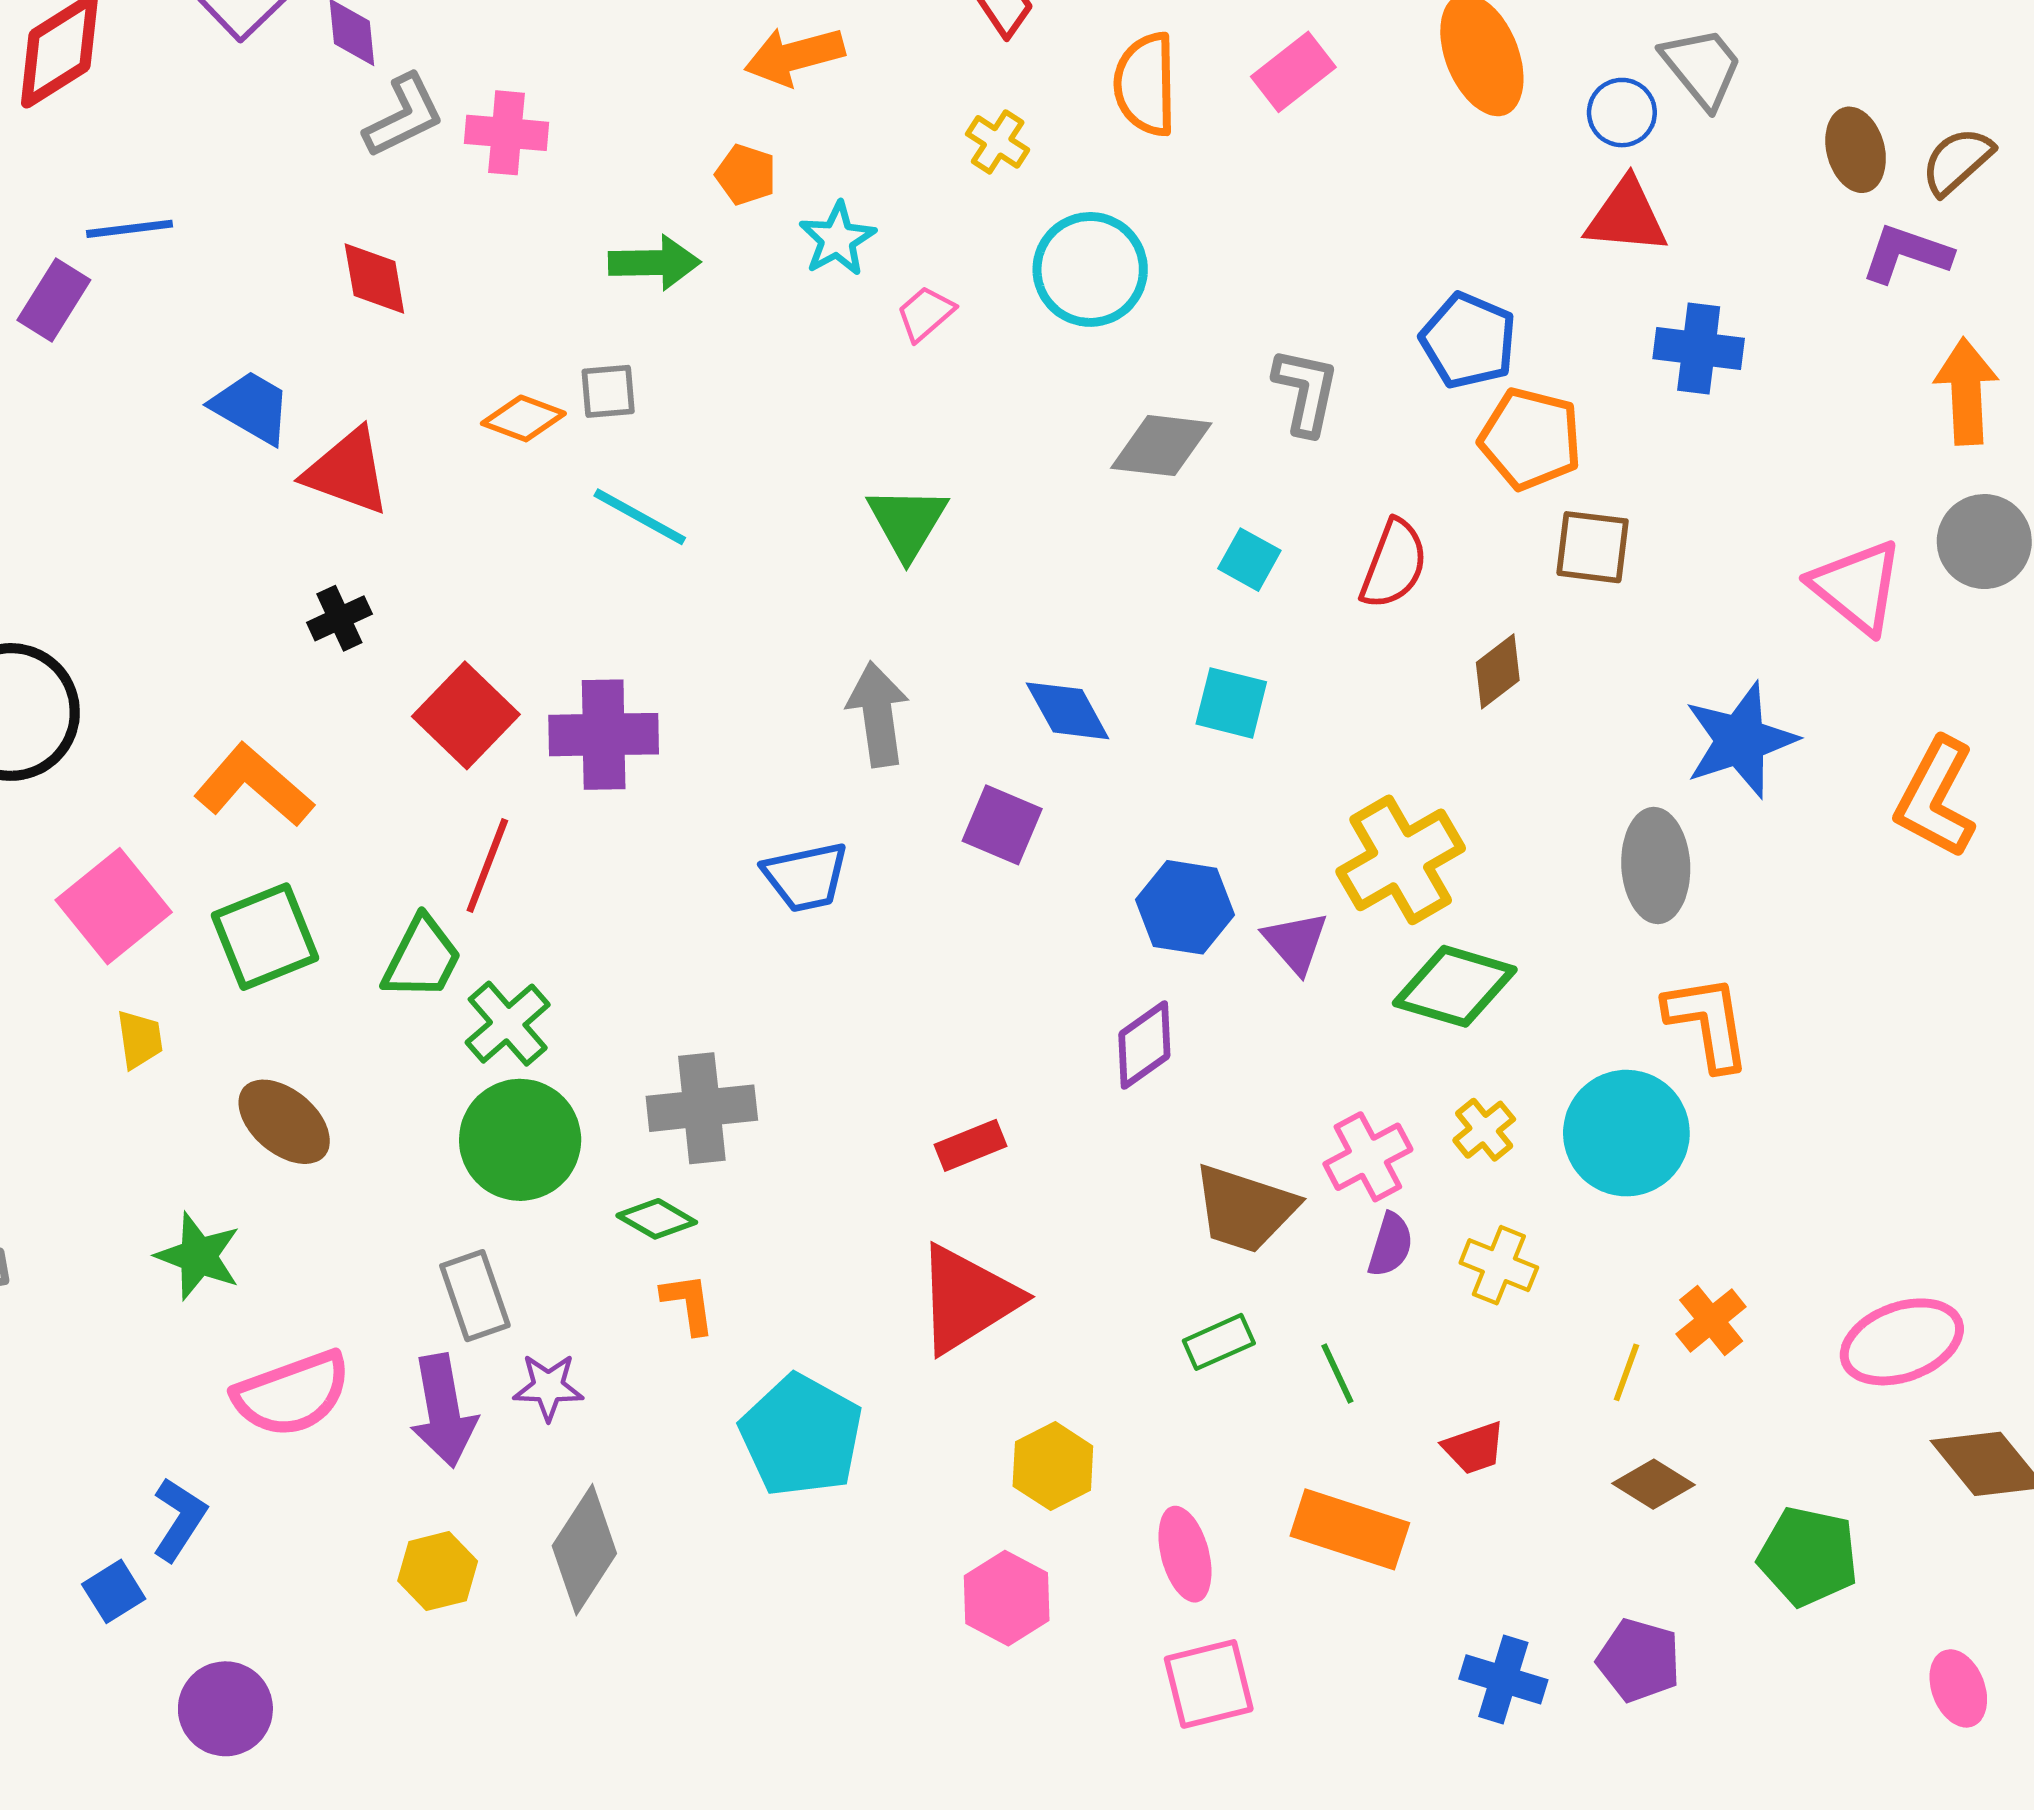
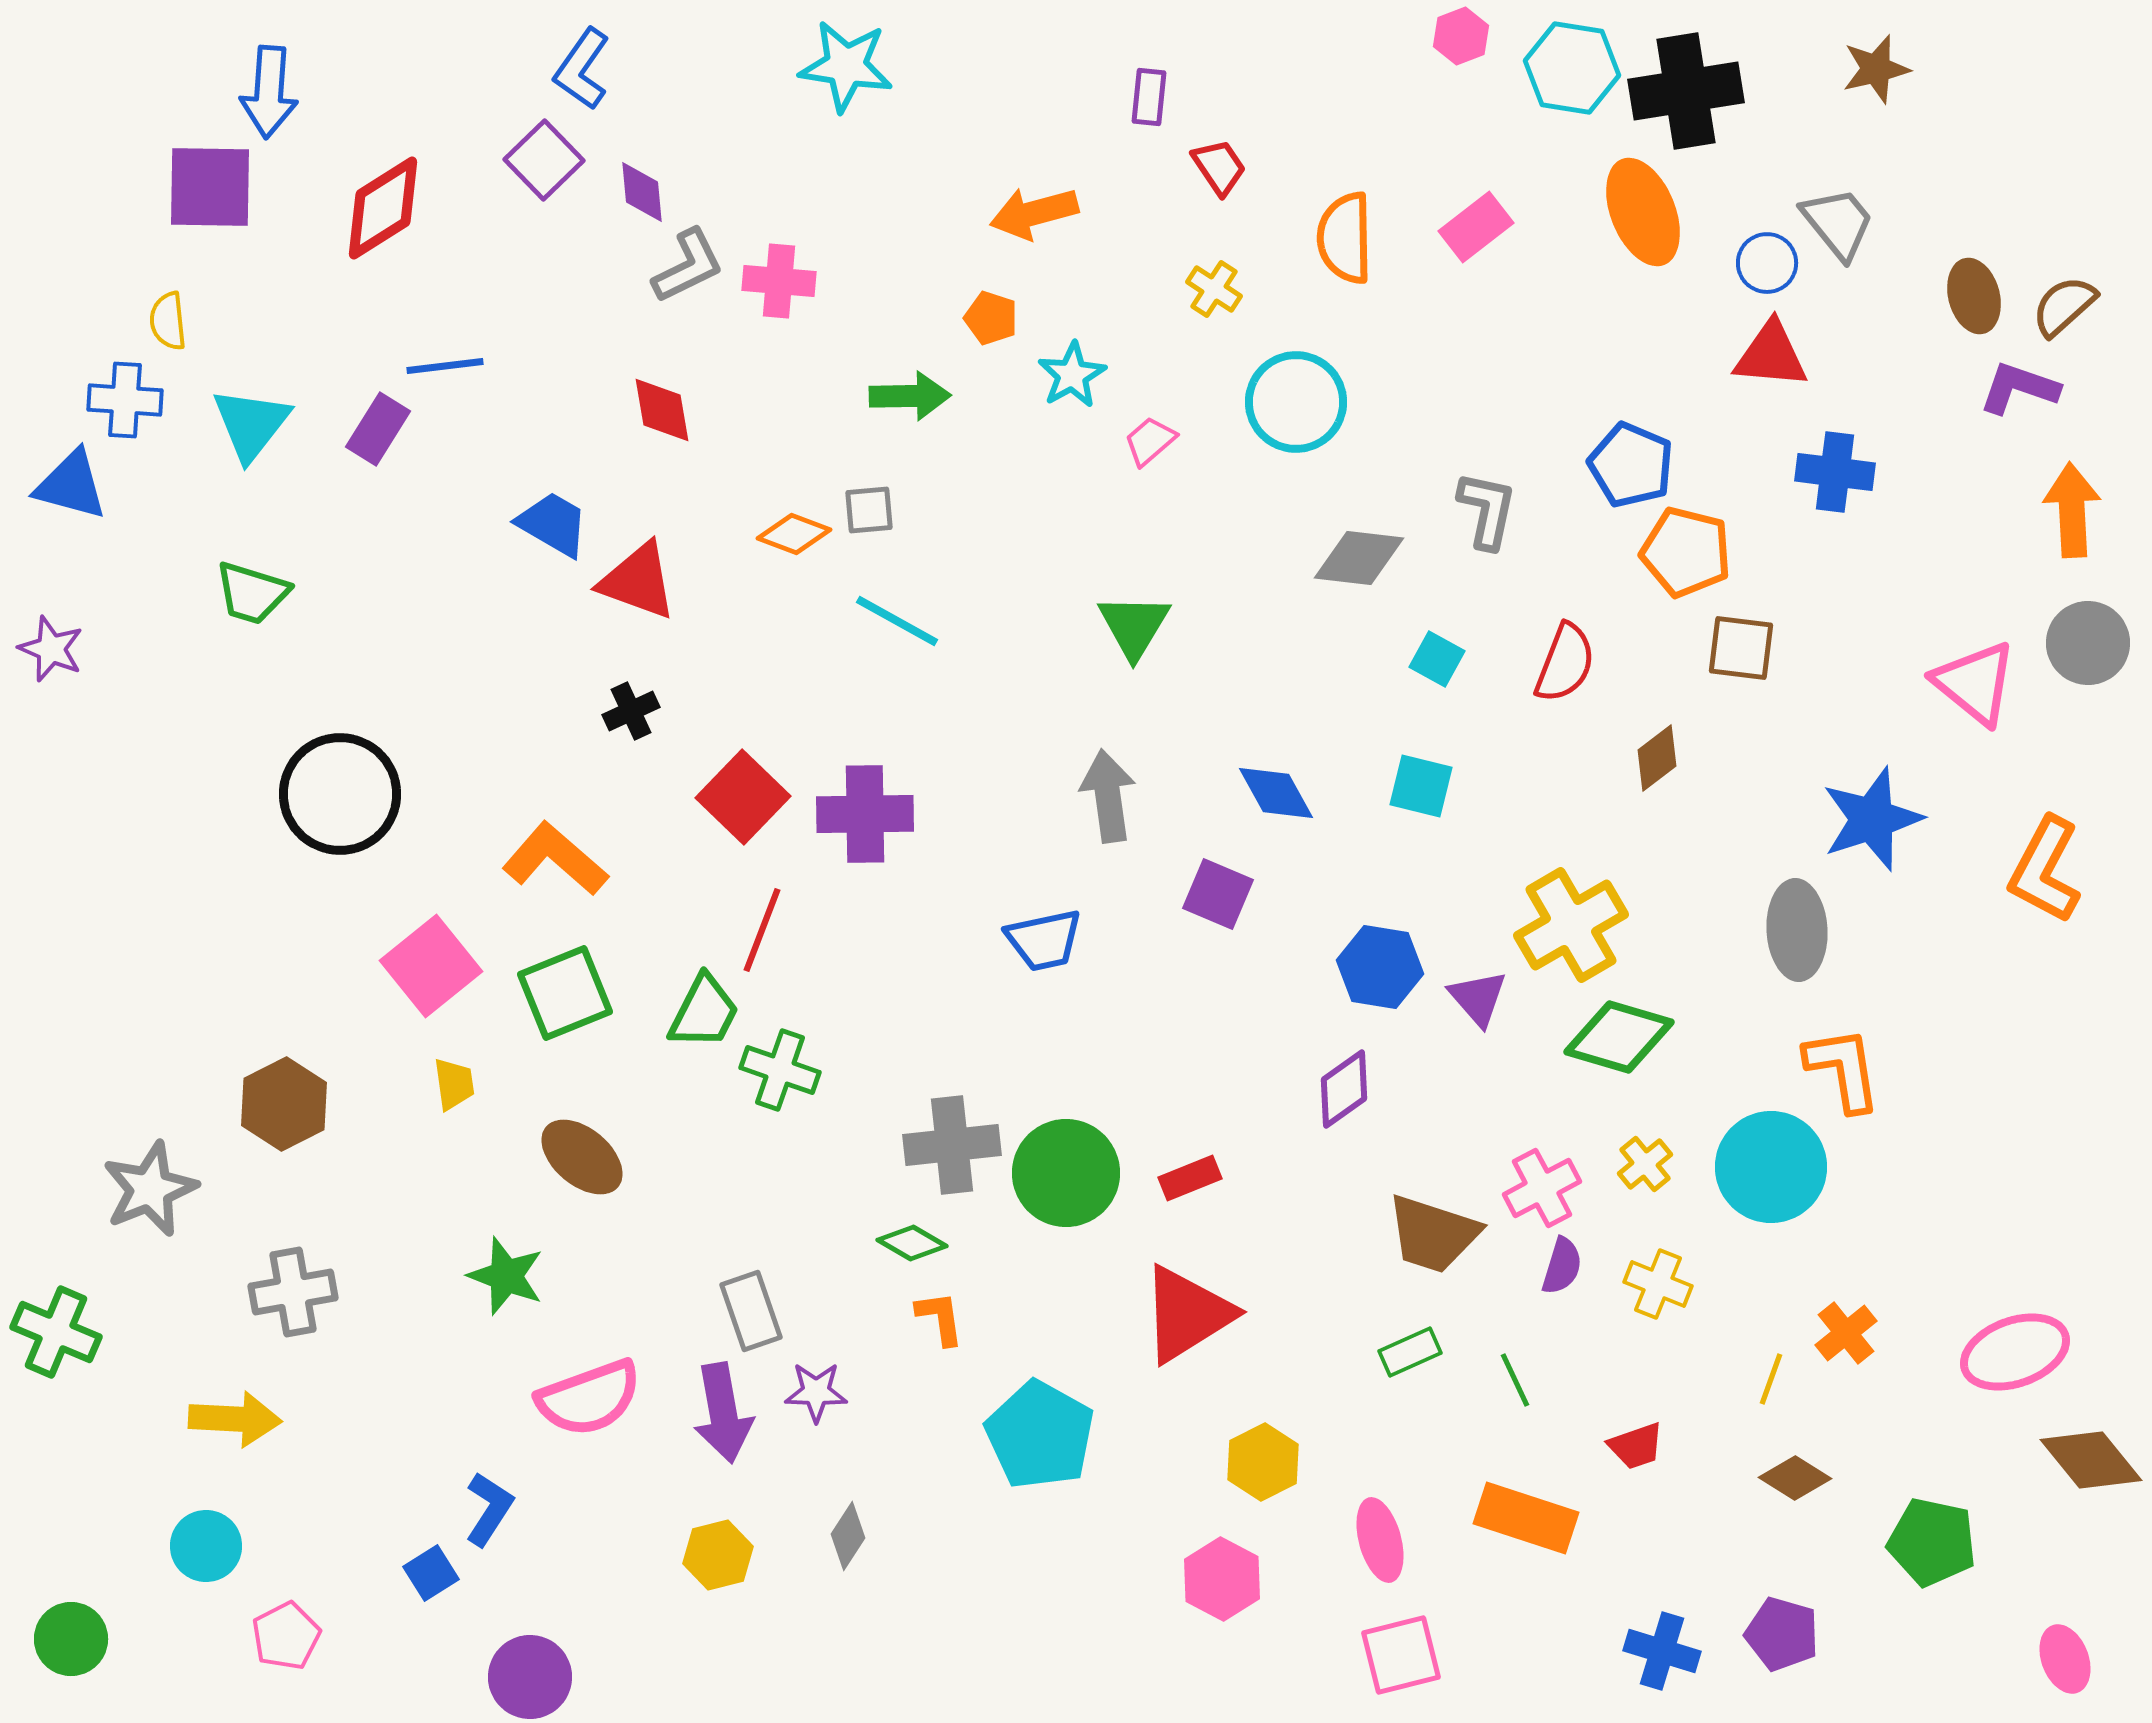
green cross: (508, 1024) -> (780, 1070), turned -30
green circle: (520, 1140) -> (1066, 1173), moved
gray diamond: (584, 1550) -> (848, 1536), size x0.6

